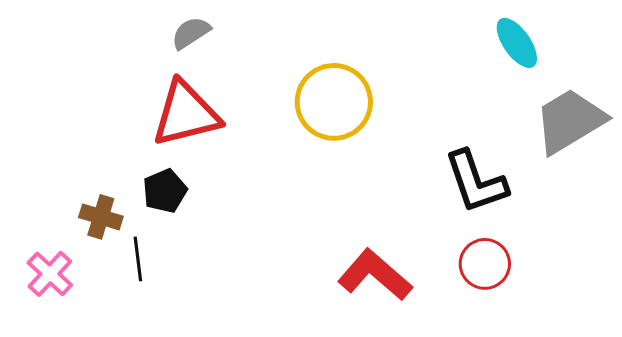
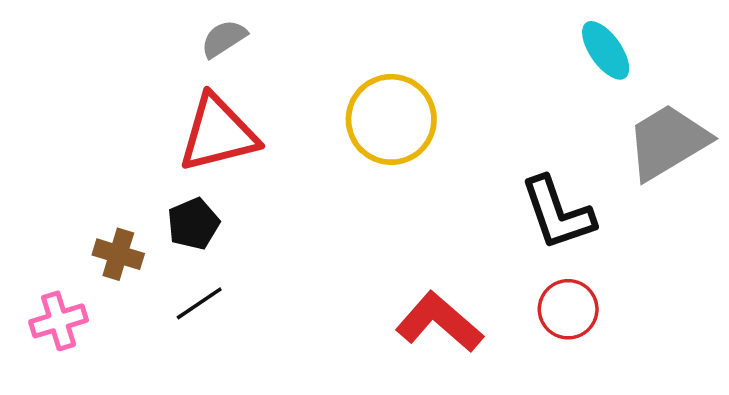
black line: (138, 259) -> (199, 303), moved, turned 63
pink cross: (50, 274) -> (59, 321), turned 30

